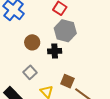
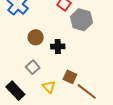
gray hexagon: (65, 31) -> (81, 20), moved

